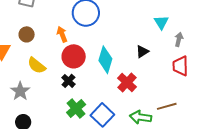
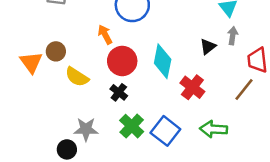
brown circle: (27, 34) -> (56, 51), moved
gray arrow: (179, 39) -> (233, 36), moved
gray star: (20, 91) -> (86, 129), moved, turned -30
brown line: (167, 106) -> (244, 89), moved, turned -30

